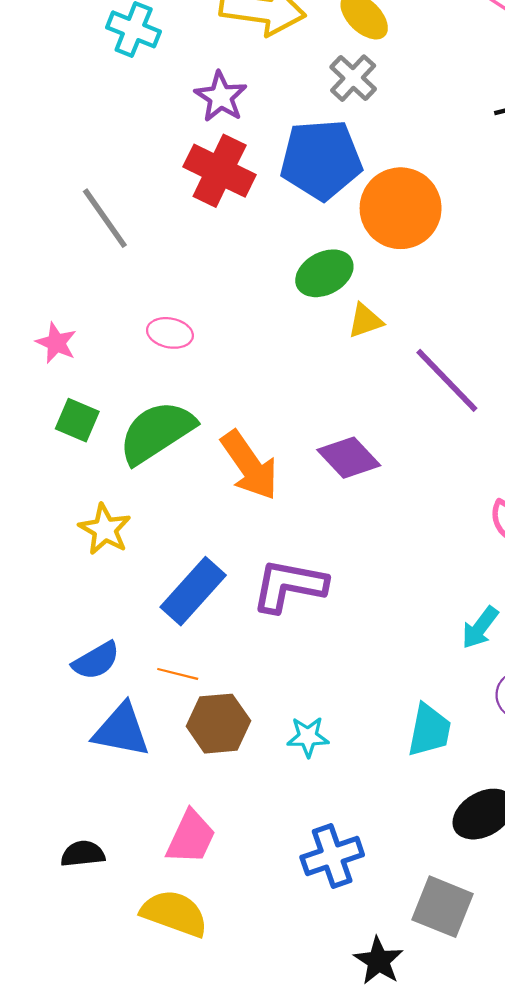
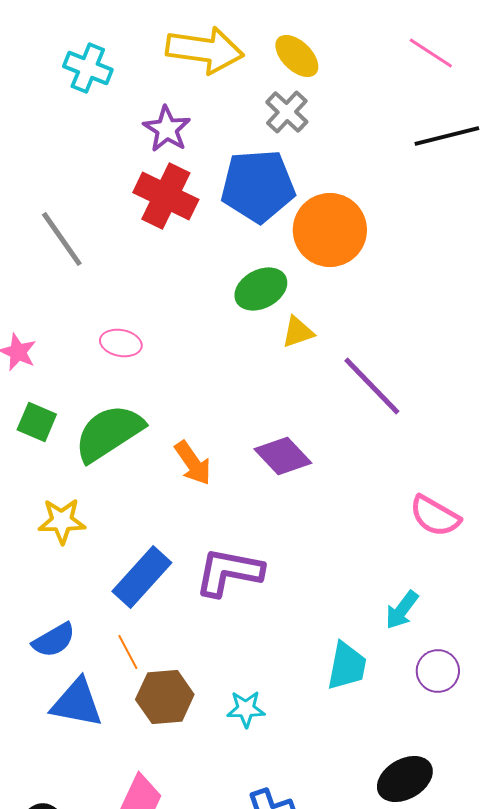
orange arrow: (249, 465) -> (193, 463), size x0.7
yellow star: (105, 529) -> (62, 521), turned -30
orange line: (178, 674) -> (128, 652), turned 48
cyan trapezoid: (429, 730) -> (347, 666), moved

